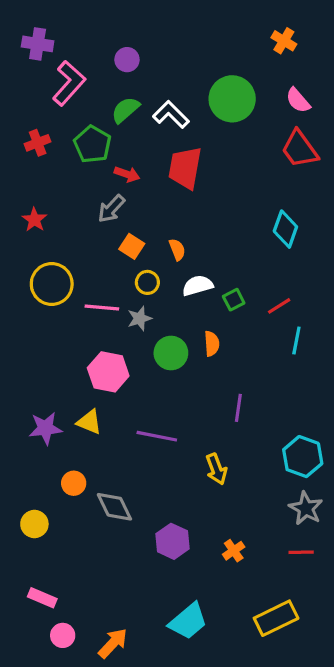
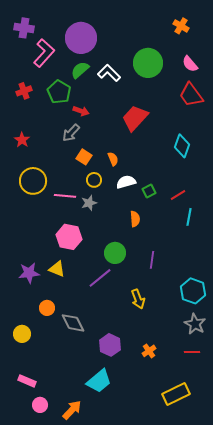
purple circle: (127, 60) -> (81, 38), size x2.0
red trapezoid: (185, 168) -> (135, 118), moved, turned 32
green circle: (171, 353) -> (115, 253), moved
purple line: (157, 436) -> (100, 278), turned -50
cyan trapezoid: (188, 621) -> (99, 381), moved

